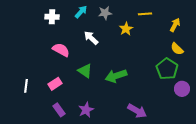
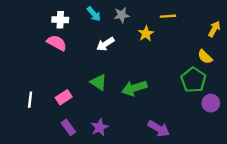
cyan arrow: (81, 12) -> (94, 14), turned 96
yellow arrow: (175, 25) -> (214, 29), moved
white arrow: (91, 38) -> (105, 44), turned -77
pink semicircle: (61, 50) -> (57, 43), moved

